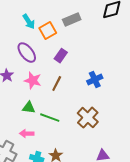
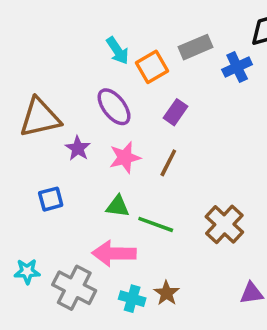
blue cross: (95, 80) -> (237, 67), moved
pink star: (33, 81) -> (125, 157), turned -30
pink arrow: (27, 134) -> (114, 253), size x1.6

